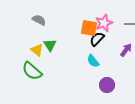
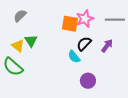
gray semicircle: (39, 20) -> (20, 16), turned -72
black semicircle: (97, 39) -> (84, 44), moved

